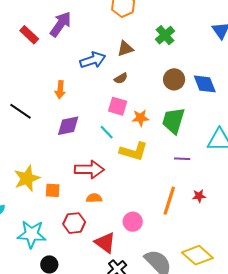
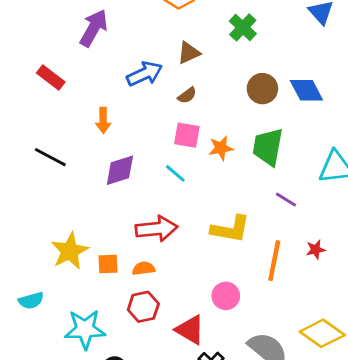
red rectangle: (29, 35) -> (51, 78), moved
yellow L-shape: (134, 151) -> (230, 229), moved
purple line: (182, 159) -> (286, 200), turned 35
orange semicircle: (94, 198) -> (144, 268), moved

